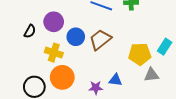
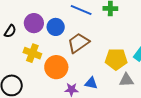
blue circle: (76, 37) -> (56, 27), moved
orange circle: (62, 77) -> (56, 67), moved

